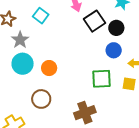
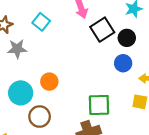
gray star: (20, 40) -> (17, 49), turned 30
cyan circle: (23, 64) -> (21, 93), moved
green square: (101, 79) -> (99, 105), moved

